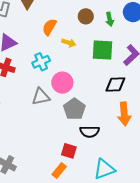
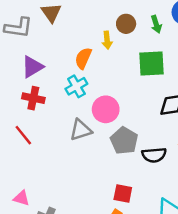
orange semicircle: (49, 27) -> (83, 58), moved
yellow arrow: (69, 43) -> (107, 40), moved, turned 72
black semicircle: (90, 132) -> (154, 155), moved

